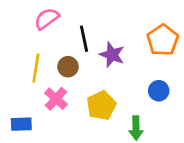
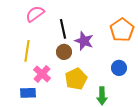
brown circle: (68, 67) -> (64, 52), moved
blue rectangle: (21, 124) -> (28, 93), moved

